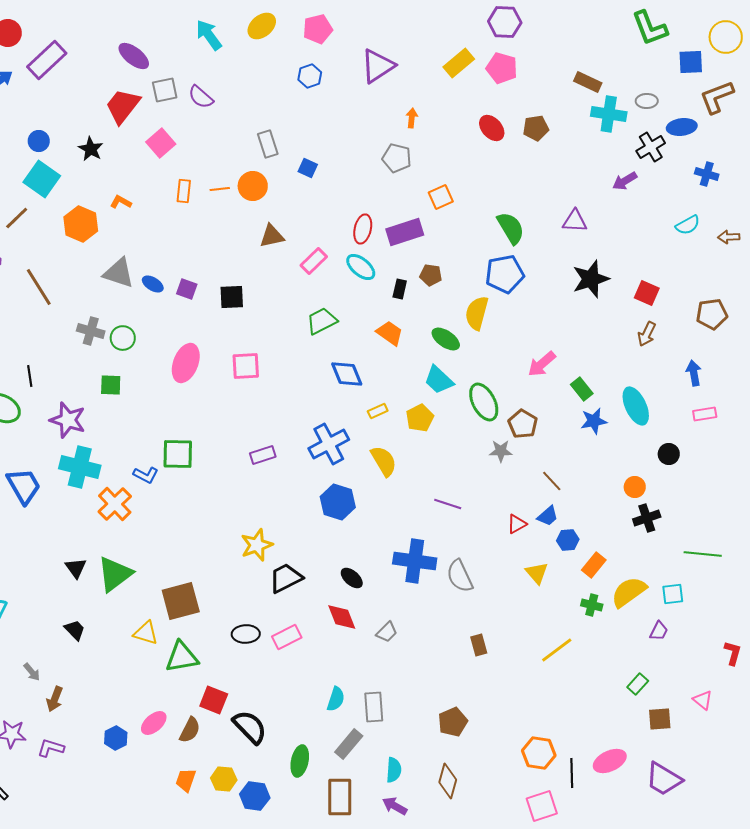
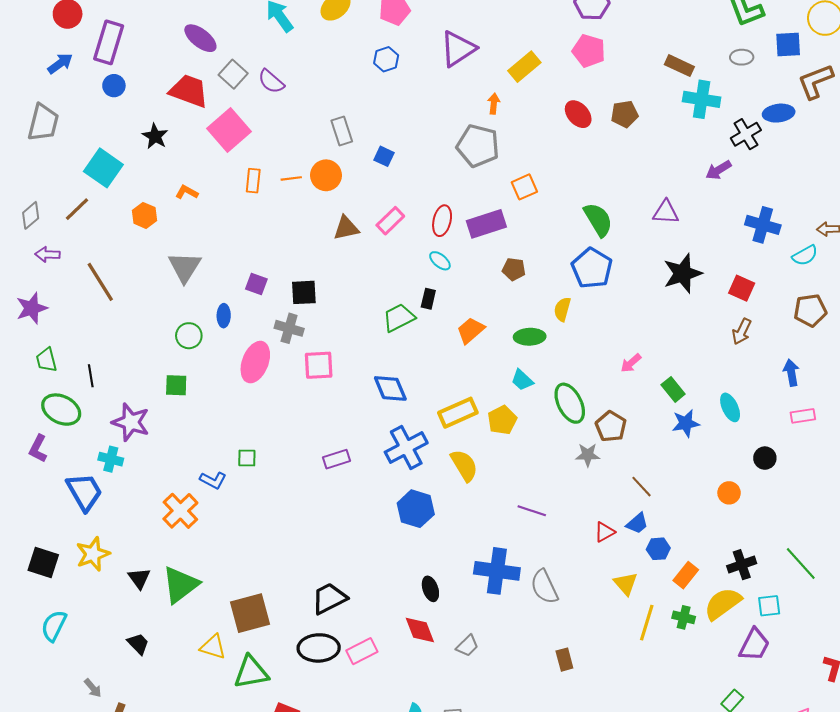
purple rectangle: (47, 60) -> (109, 42), turned -30
yellow rectangle: (459, 63) -> (524, 67), moved
gray square: (165, 90) -> (233, 74), turned -36
gray ellipse: (647, 101) -> (742, 57), moved
red trapezoid: (123, 106) -> (189, 91), turned 72
blue circle: (39, 141) -> (114, 86), moved
pink square: (161, 143) -> (229, 130), size x1.4
gray pentagon: (397, 158) -> (478, 146), size x1.4
blue cross: (707, 174) -> (763, 225), moved, size x1.4
orange hexagon: (81, 224) -> (145, 215), size x0.7
cyan semicircle: (688, 225) -> (805, 255), moved
pink rectangle: (314, 261) -> (390, 221), moved
cyan ellipse: (361, 267) -> (440, 261), size x0.7
gray triangle: (119, 273) -> (185, 267), turned 44
blue pentagon: (505, 274) -> (592, 268), turned -30
blue ellipse: (153, 284) -> (224, 316), moved, turned 60
black rectangle: (400, 289) -> (428, 299), moved
yellow semicircle: (477, 313) -> (562, 309), size x0.7
gray cross: (91, 331) -> (289, 328), moved
orange trapezoid: (390, 333) -> (471, 330), turned -76
green ellipse: (446, 339) -> (530, 337), turned -36
pink arrow: (542, 364) -> (631, 363), size x0.7
blue diamond: (347, 374) -> (390, 388), moved
cyan trapezoid: (439, 380) -> (522, 380), size x0.7
cyan ellipse: (636, 406) -> (730, 407), size x0.7
yellow rectangle: (378, 411) -> (458, 413), size x1.8
green square: (178, 454) -> (247, 458), size x0.6
cyan cross: (80, 467) -> (111, 459), moved, size x0.6
black cross: (647, 518) -> (742, 565), moved
yellow star: (257, 545) -> (93, 554), moved
green line: (703, 554) -> (801, 564), turned 42
black trapezoid: (286, 578) -> (329, 598), moved
black ellipse: (352, 578) -> (430, 589), turned 30
purple trapezoid: (659, 631) -> (754, 645), size x1.6
black ellipse: (246, 634) -> (319, 648), size x1.4
yellow line: (557, 650) -> (647, 623), moved, turned -36

